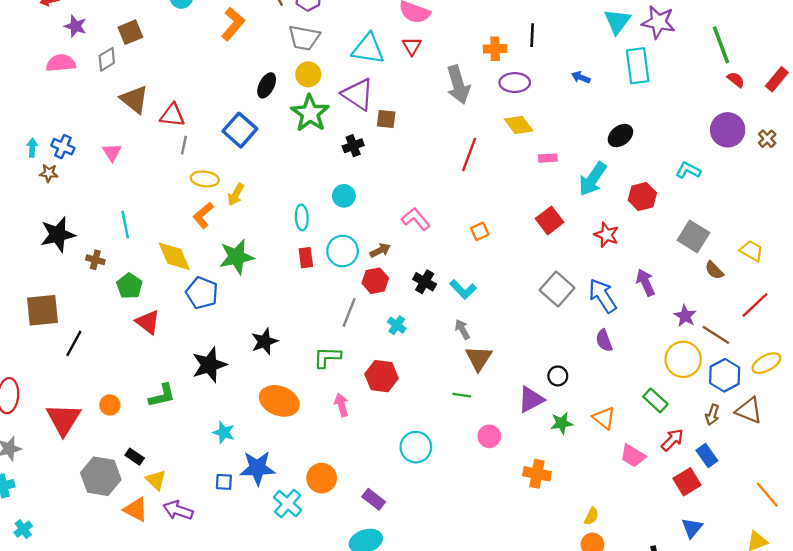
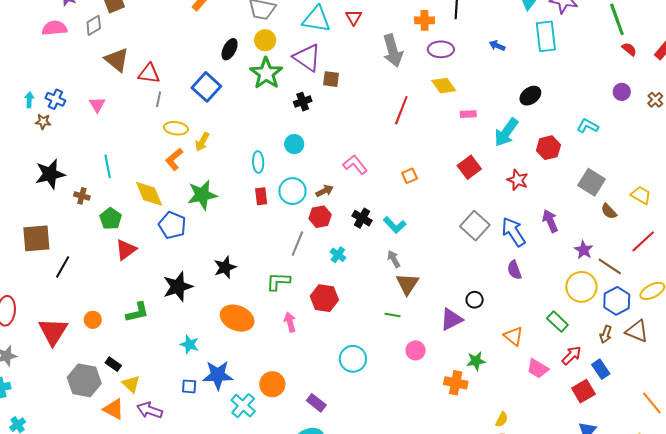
purple circle: (728, 130) -> (622, 92), size x0.6
red triangle: (148, 322) -> (126, 250), turned 45
green star: (562, 423) -> (476, 361), moved

